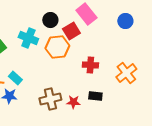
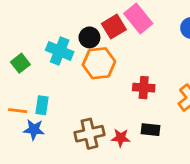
black circle: (50, 20) -> (89, 37), moved
red square: (71, 31) -> (114, 27), moved
cyan rectangle: (15, 78) -> (42, 105), turned 56

